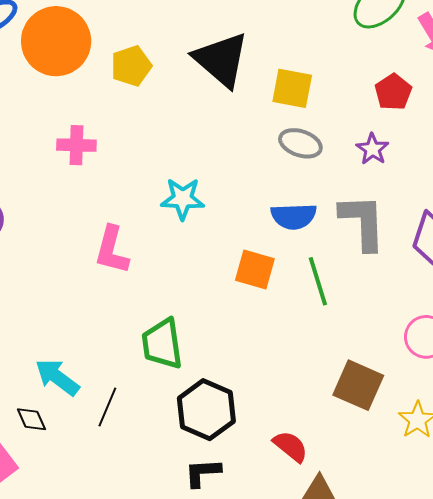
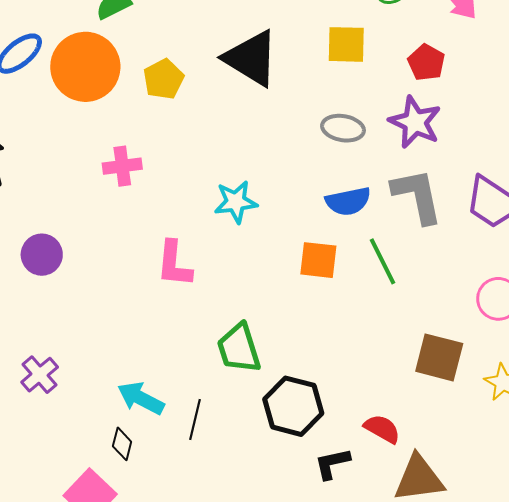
yellow square: (292, 88) -> (346, 44), moved
purple star: (372, 149) -> (415, 122), size x1.6
black diamond: (31, 419) -> (122, 444), turned 48
black L-shape: (203, 473) -> (332, 464), moved

